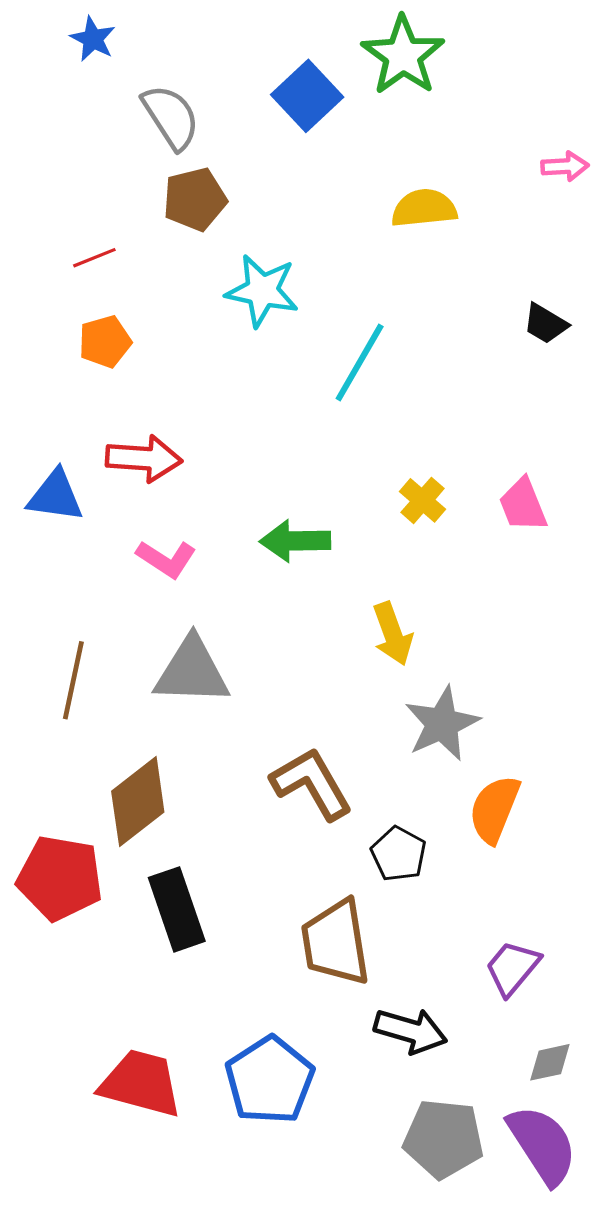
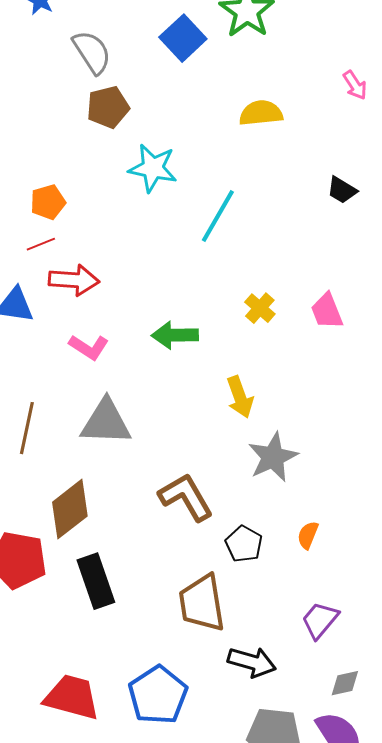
pink arrow: (565, 166) -> (355, 85), turned 60
red line: (94, 258) -> (41, 244), moved
orange semicircle: (494, 809) -> (308, 535), moved, size x0.6

